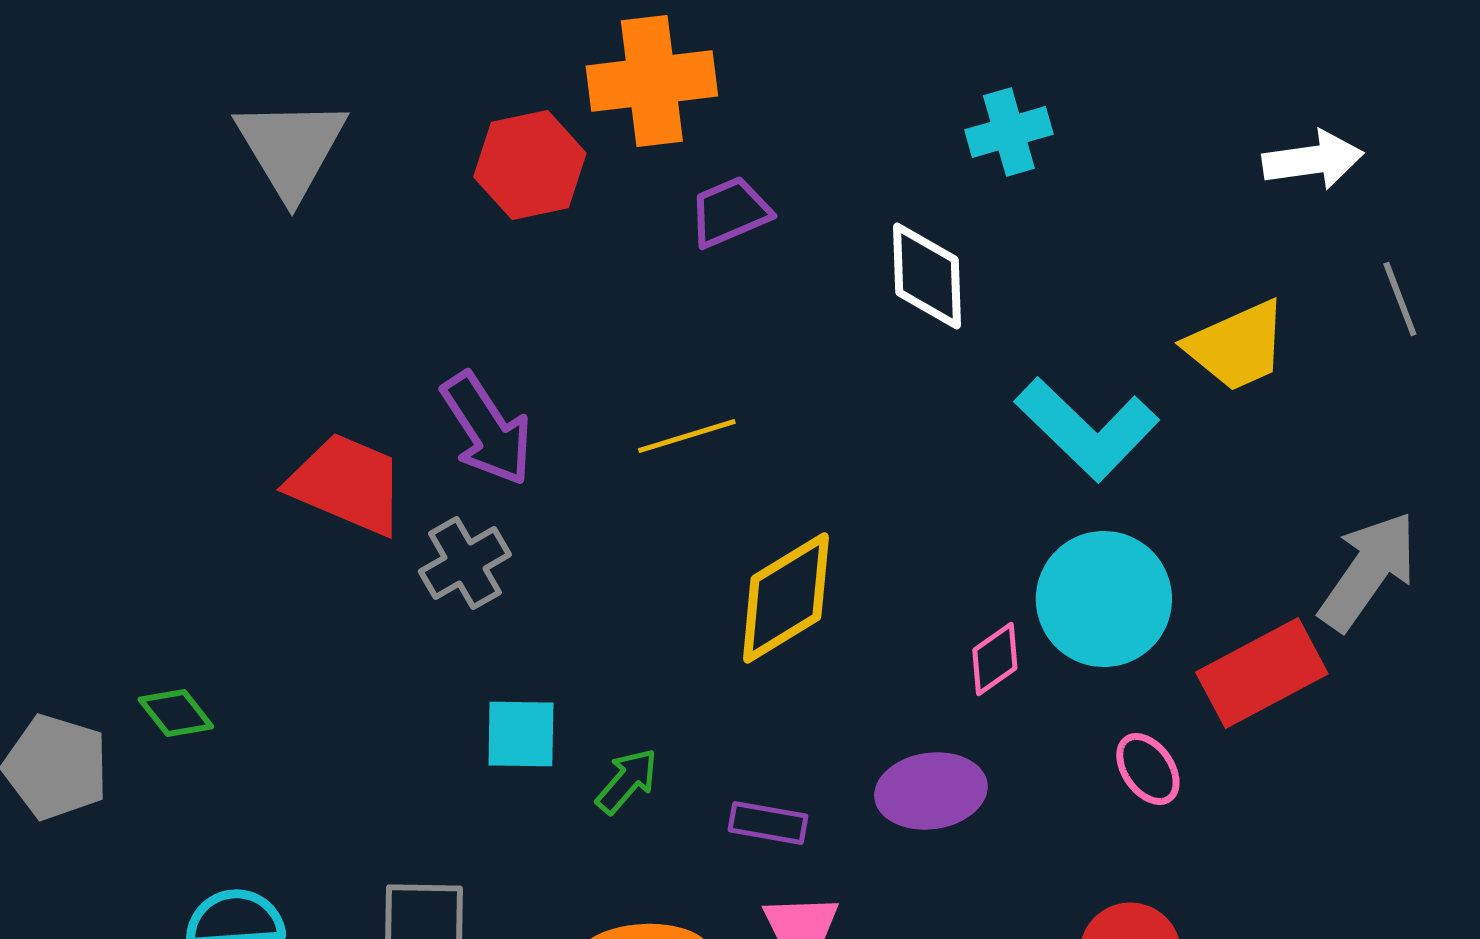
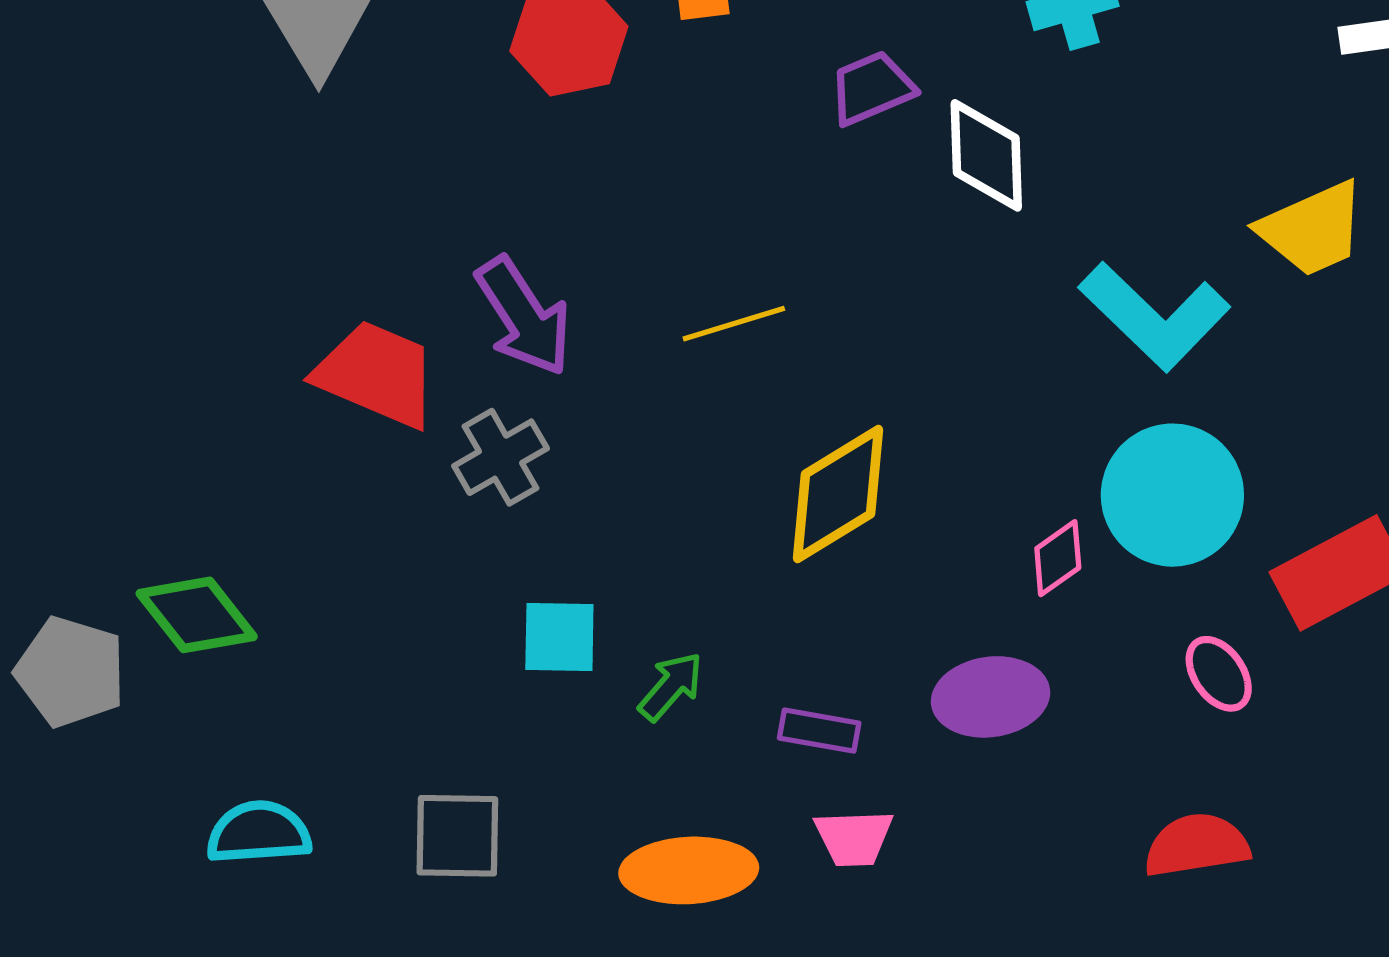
purple trapezoid: (730, 212) -> (872, 88), moved
green diamond: (176, 713) -> (197, 615), size x1.5

